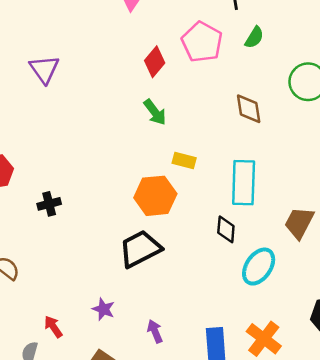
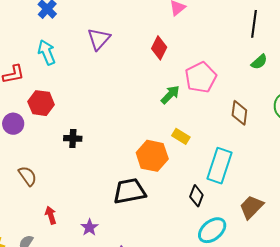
pink pentagon: (202, 42) -> (201, 77), moved
red diamond: (155, 62) -> (159, 48), moved, turned -30
green arrow: (155, 112) -> (170, 95), turned -115
red arrow: (53, 327) -> (51, 215), moved

